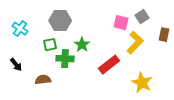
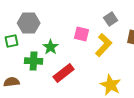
pink square: (121, 23) -> (82, 34), moved
green square: (50, 45) -> (12, 41), moved
red rectangle: (109, 65) -> (64, 73), moved

